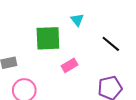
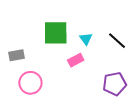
cyan triangle: (77, 20) -> (86, 39), moved

